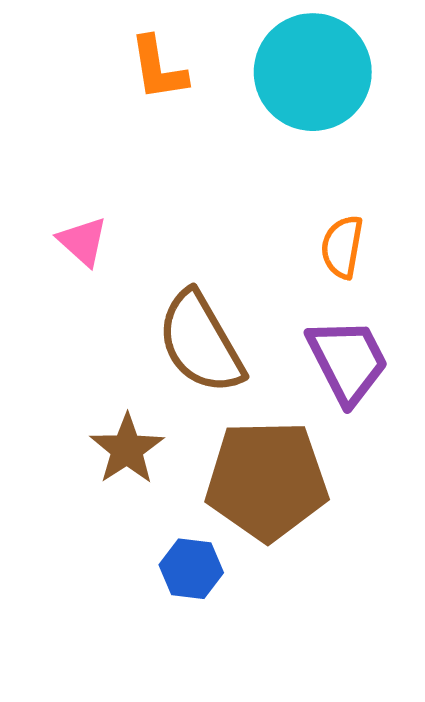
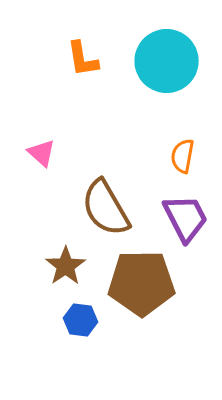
blue hexagon: (191, 569) -> (81, 320), moved

